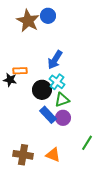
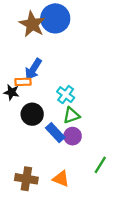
blue circle: (48, 16) -> (55, 18), size x1.6
blue arrow: (55, 60) -> (33, 69), moved
black circle: (42, 90) -> (32, 114), moved

